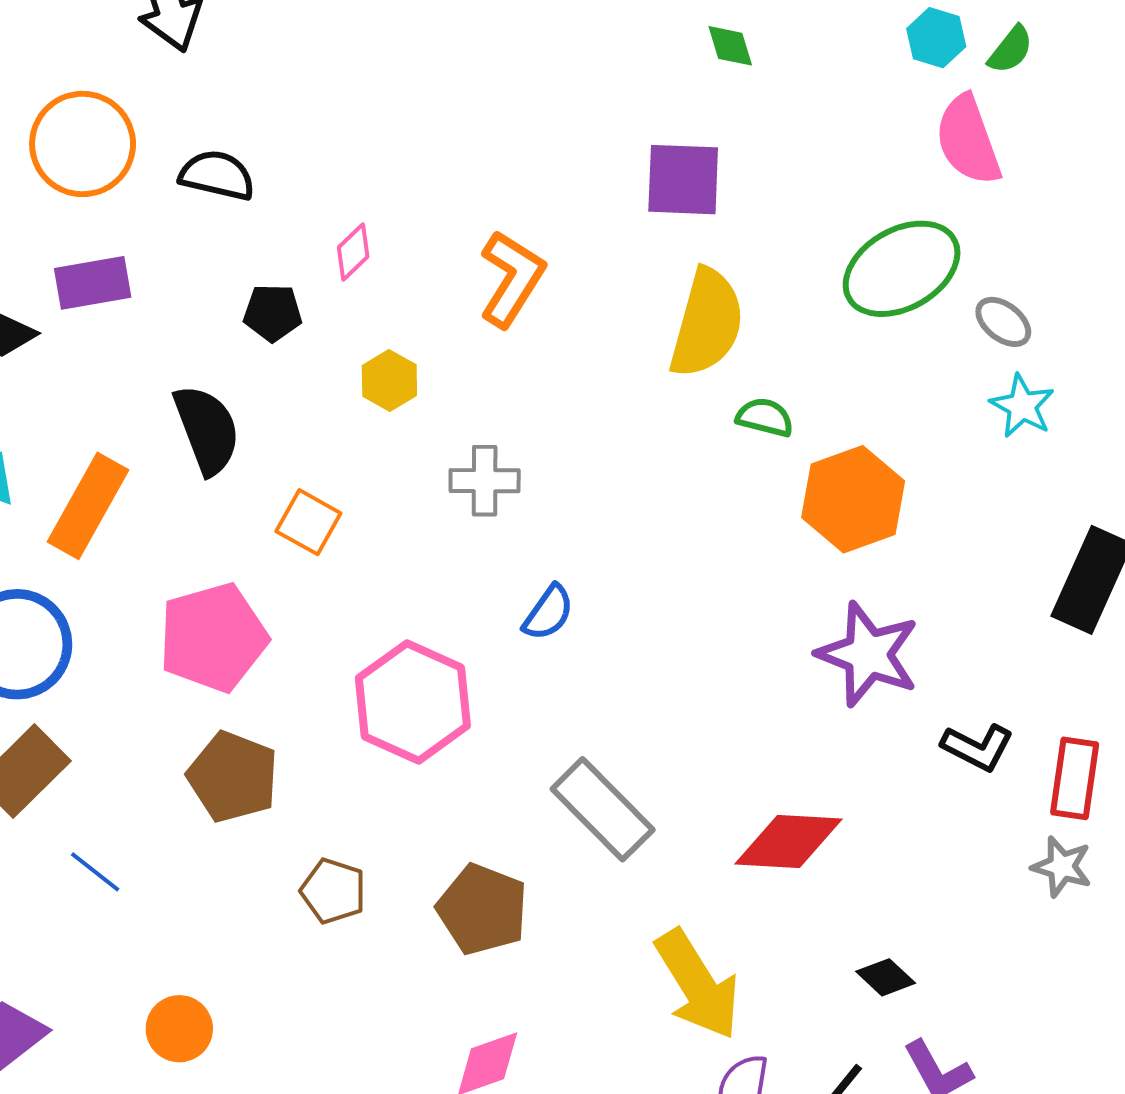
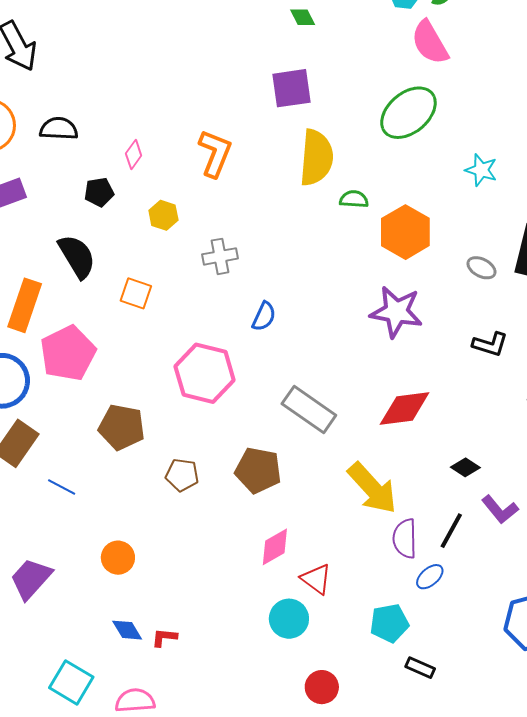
gray ellipse: (1003, 322) -> (481, 268), moved
pink pentagon: (213, 637) -> (68, 353), moved
purple star: (868, 654) -> (396, 312), moved

